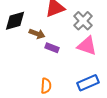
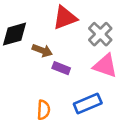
blue rectangle: (88, 83) -> (88, 103), moved
orange semicircle: (46, 86) -> (43, 110), moved

